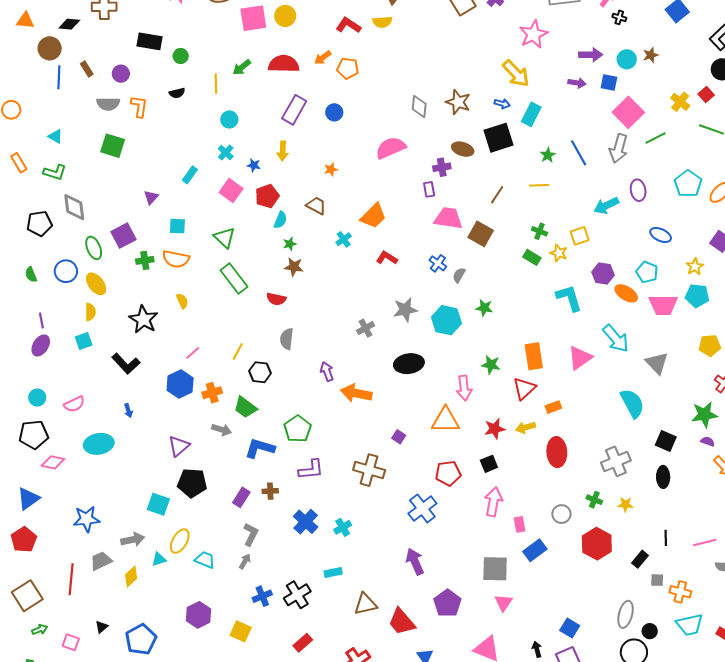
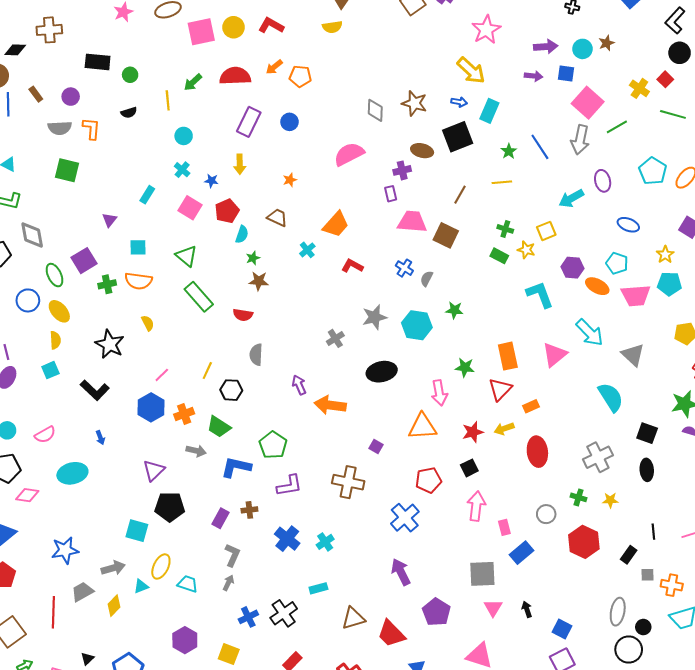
red L-shape: (348, 25) -> (271, 25), moved
black arrow: (537, 649) -> (527, 609), moved

